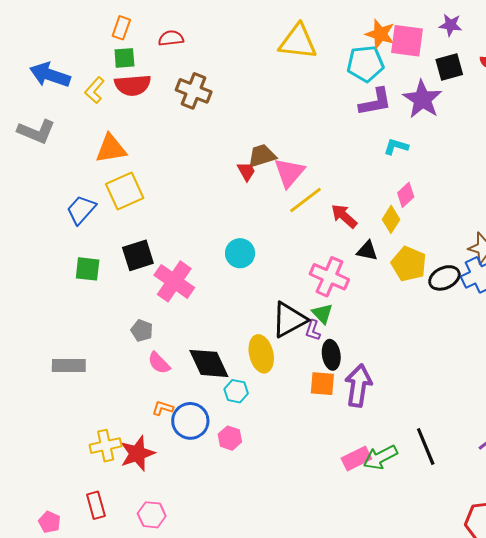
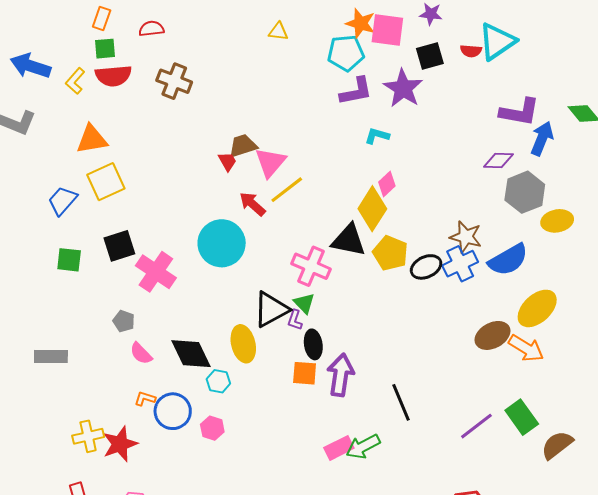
yellow triangle: (298, 42) -> (278, 32), size x0.5
red arrow: (344, 216) -> (252, 204), moved
yellow diamond: (391, 219) -> (372, 209), size x1.6
black triangle: (367, 251) -> (349, 240), size x1.6
cyan circle: (240, 253) -> (222, 243), size x1.6
black line: (426, 446) -> (401, 402), moved

